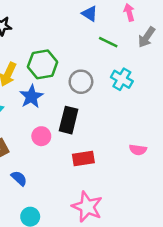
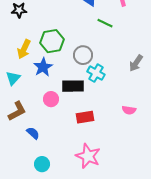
gray arrow: (147, 37) -> (136, 63), moved
cyan cross: (122, 79) -> (96, 73), moved
black rectangle: (69, 120) -> (73, 86), turned 75

